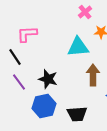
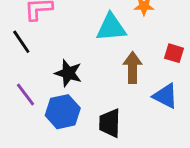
purple line: (19, 82) -> (26, 95), moved
black trapezoid: (77, 114) -> (110, 123), turned 95

